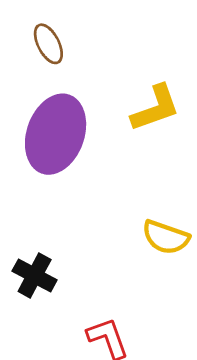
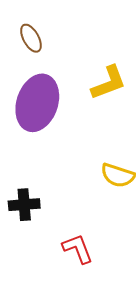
black cross: (35, 275) -> (24, 205), turned -32

